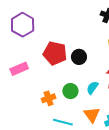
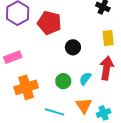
red pentagon: (55, 53) -> (49, 23), moved
orange cross: (49, 98) -> (26, 87), moved, size x1.6

